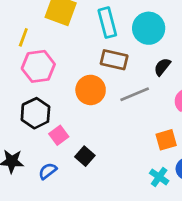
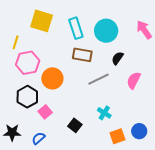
orange circle: (91, 90) -> (52, 78), moved
orange square: (166, 140) -> (117, 136), moved
black square: (85, 156) -> (75, 125), moved
cyan cross: (159, 177) -> (104, 113), moved

